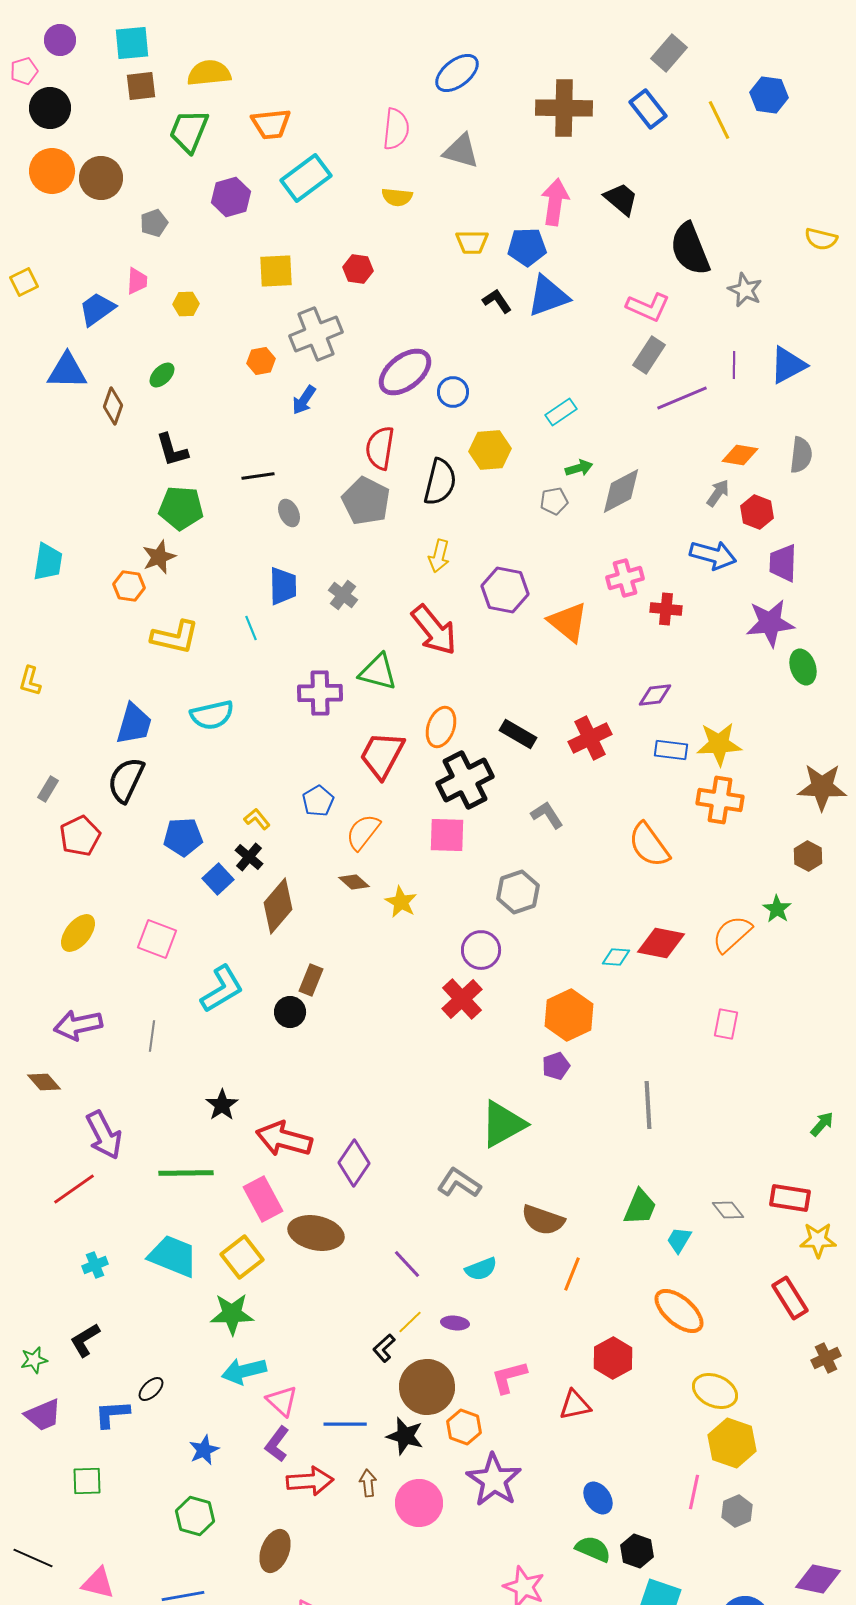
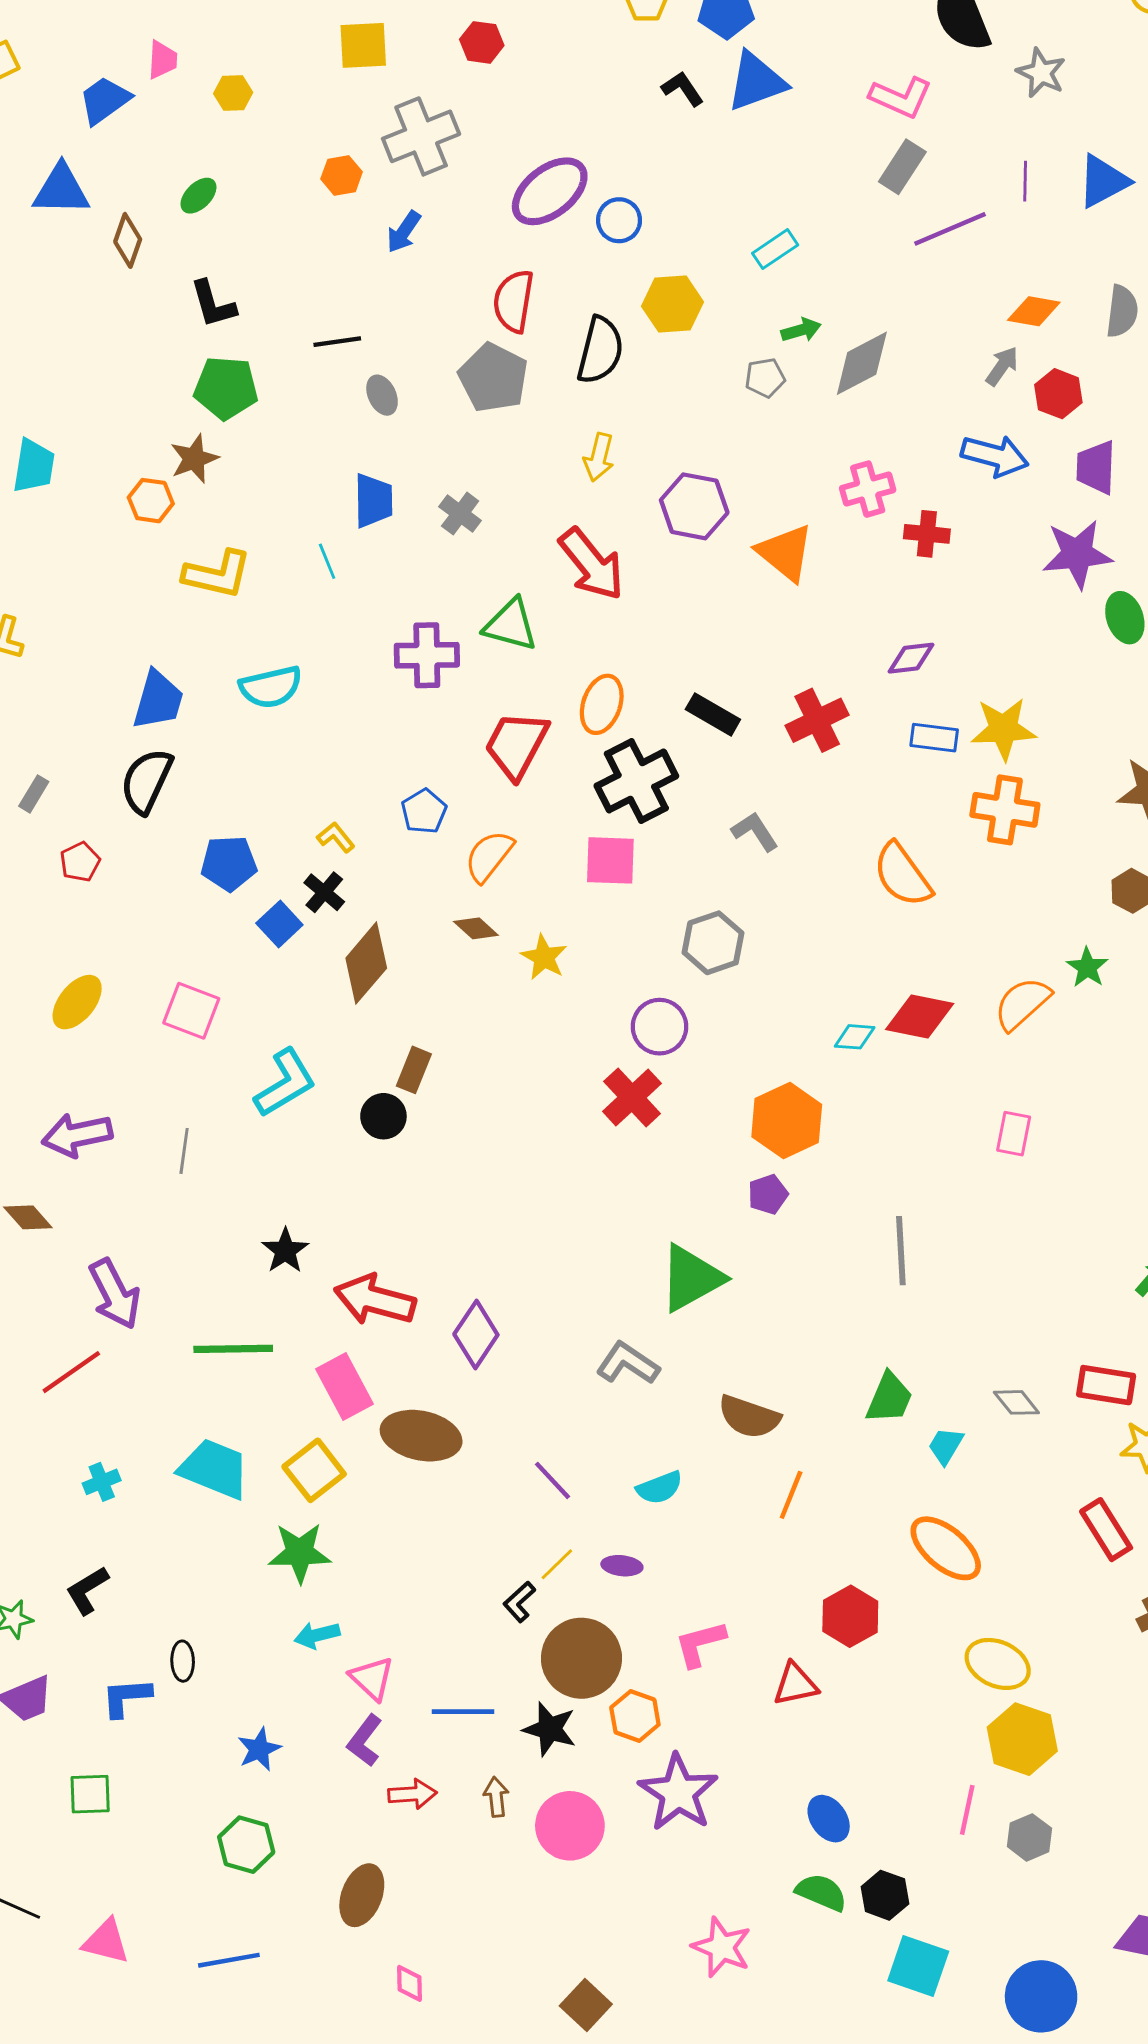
red pentagon: (80, 836) -> (80, 862), size x0.7
cyan arrow: (244, 1371) -> (317, 1635), size x0.7
black ellipse: (151, 1389) -> (183, 1661), turned -48
red arrow: (310, 1481) -> (412, 1794), size x0.7

